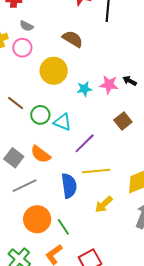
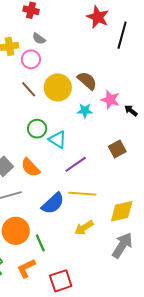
brown semicircle: (73, 39) -> (87, 81), moved
pink star: (109, 85) -> (110, 100), moved
brown line: (16, 103) -> (29, 89), moved
blue semicircle: (69, 186) -> (53, 203), turned 45

